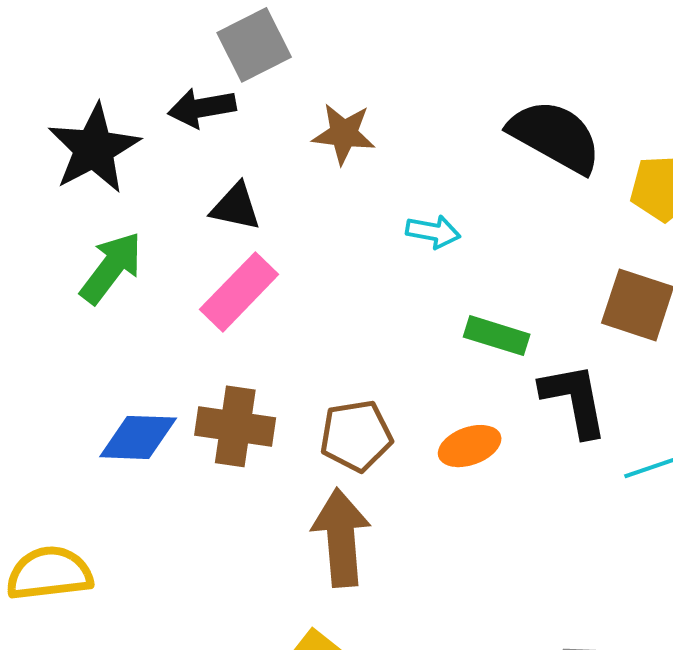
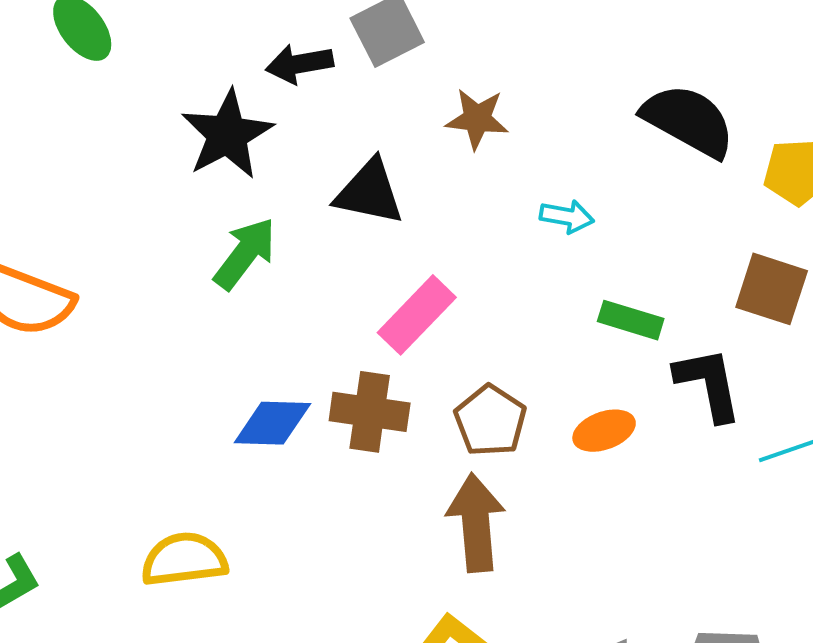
black arrow: (202, 108) -> (299, 64), moved
black triangle: (236, 207) -> (369, 192), size x1.4
pink rectangle: (239, 292) -> (417, 315), moved
brown pentagon: (356, 436) -> (490, 421), turned -30

